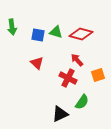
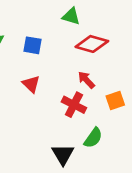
green triangle: (56, 32) -> (71, 16), moved
black triangle: (60, 114) -> (63, 154), turned -36

